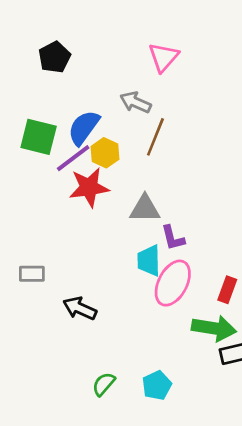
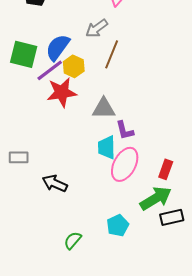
gray arrow: (136, 102) -> (97, 28), turned -60
green arrow: (214, 328) -> (156, 198), turned -40
cyan pentagon: (157, 385) -> (118, 225), moved

